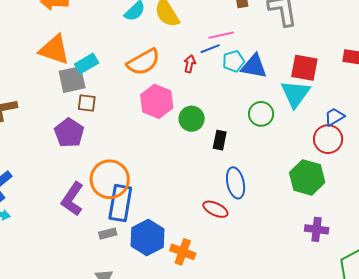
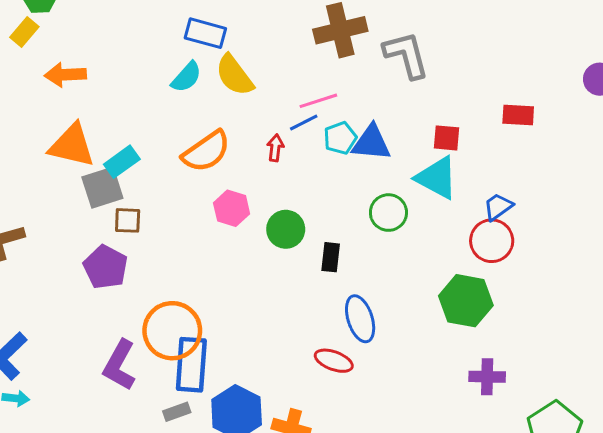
red square: (304, 68) -> (447, 138), size x0.7
cyan triangle: (295, 94) -> (437, 178), turned -32
pink hexagon: (157, 101) -> (232, 208), size x0.7

